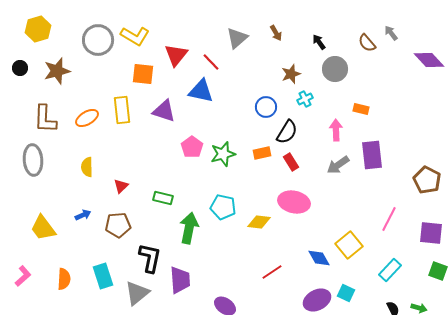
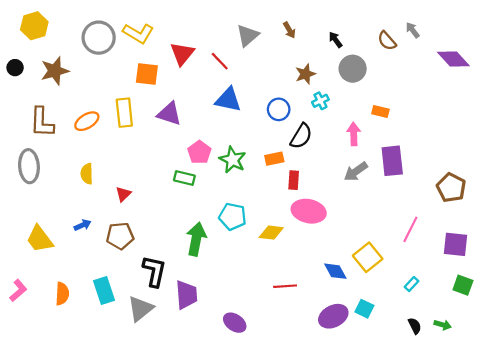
blue triangle: (201, 91) -> (228, 100), moved
green star: (223, 154) -> (233, 160), turned -30
red rectangle: (291, 162) -> (294, 180), moved, turned 36
green rectangle: (163, 198) -> (184, 178), moved
cyan rectangle: (390, 270) -> (412, 284), size x0.6
red line: (272, 272) -> (285, 286), turned 30

